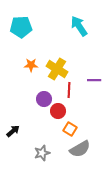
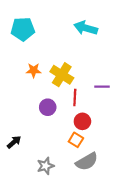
cyan arrow: (79, 26) -> (86, 28), turned -40
red circle: (58, 111) -> (82, 121), moved

